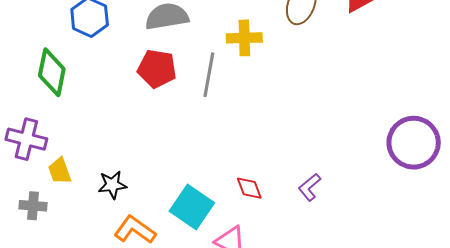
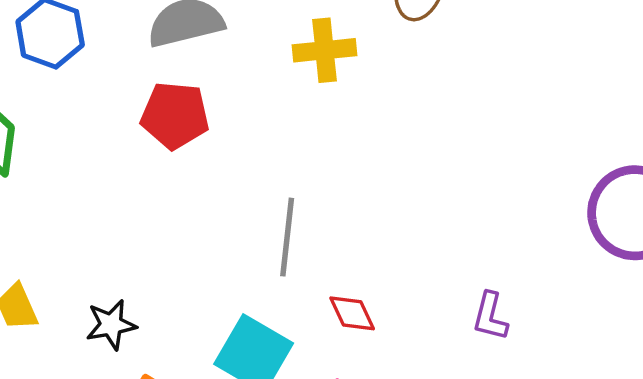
gray line: (209, 75) -> (287, 237), moved
purple L-shape: (309, 187) -> (490, 316), moved, turned -32

